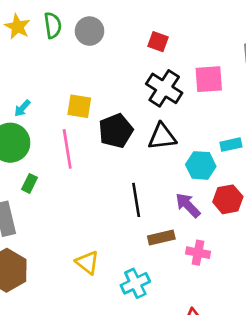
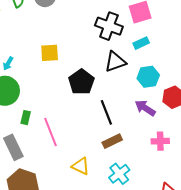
black pentagon: (116, 131) -> (81, 82), moved
cyan rectangle: (231, 145) -> (141, 43), moved
pink line: (67, 149) -> (50, 132), moved
brown rectangle: (161, 237) -> (112, 141), moved

